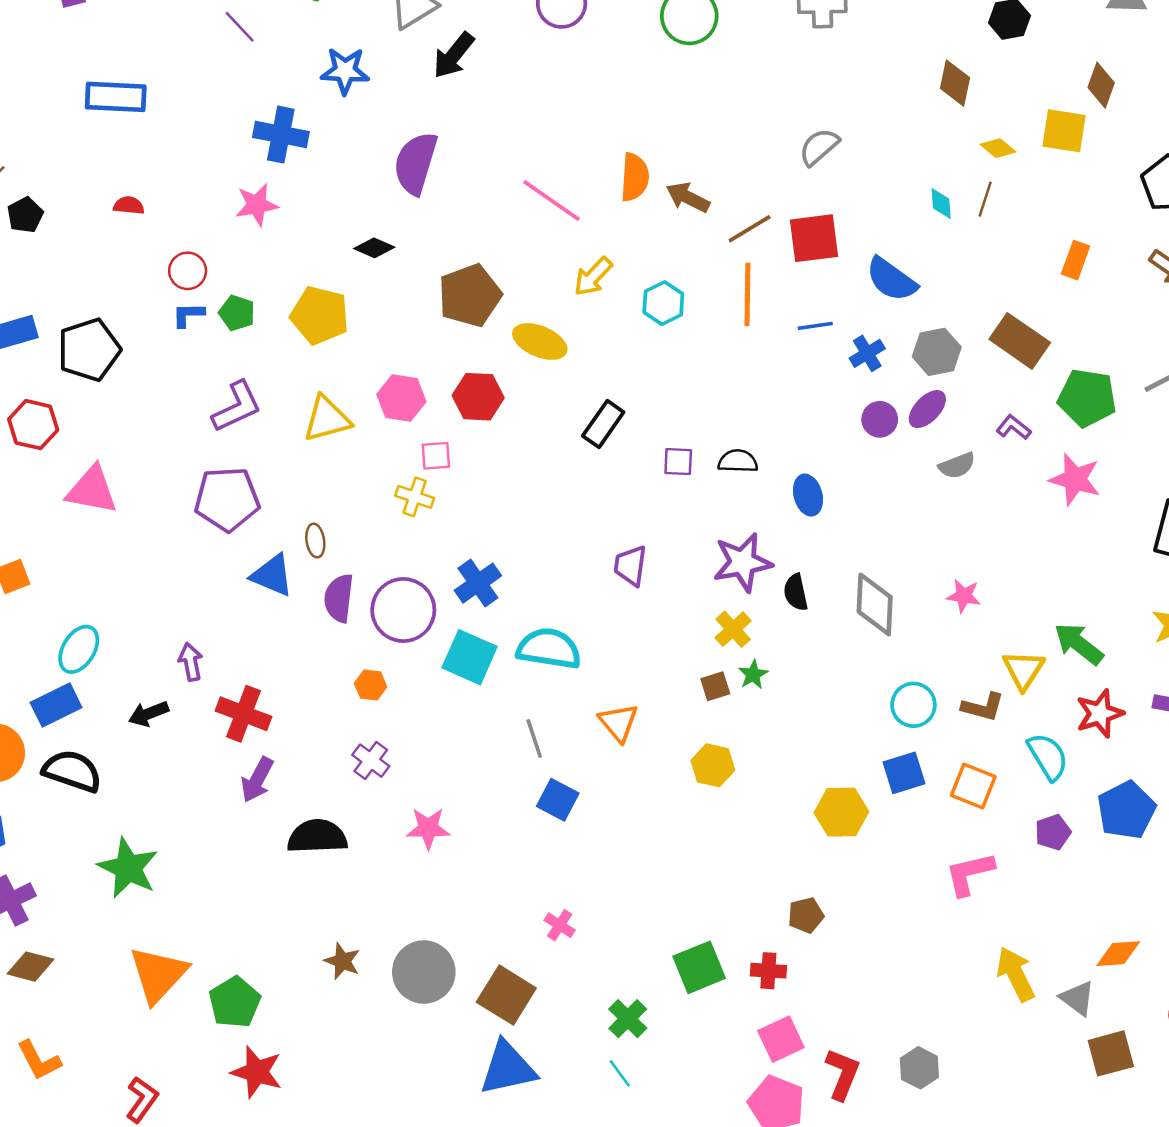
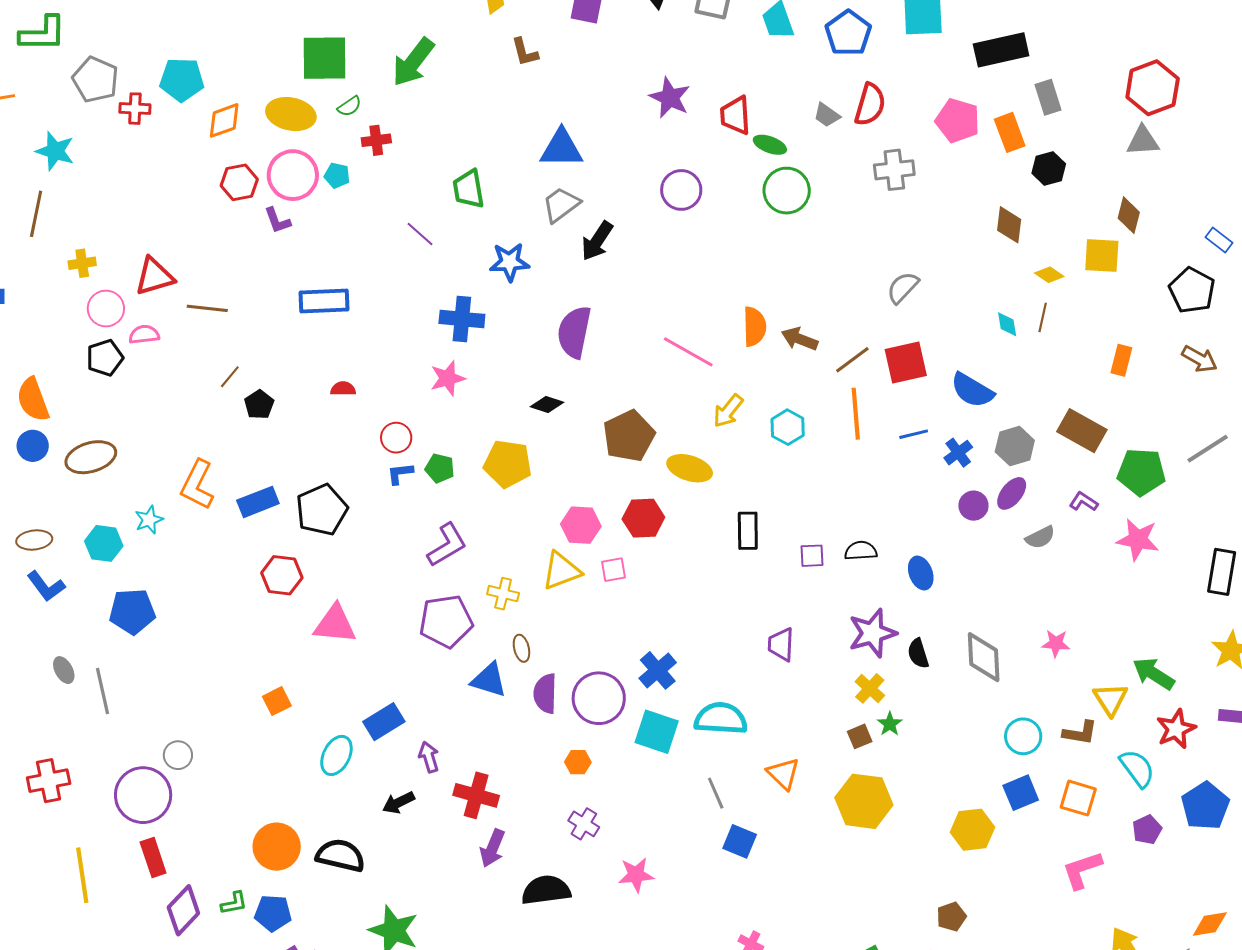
yellow triangle: (327, 419) -> (561, 571), moved
black rectangle: (603, 424) -> (748, 531), turned -30
yellow cross: (415, 497) -> (503, 594), moved
blue rectangle: (56, 705) -> (384, 722), moved
yellow hexagon: (713, 765) -> (864, 801), size x1.6

